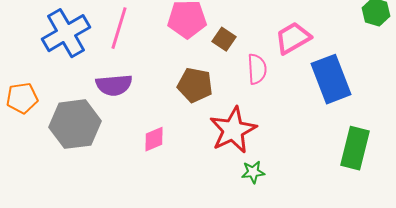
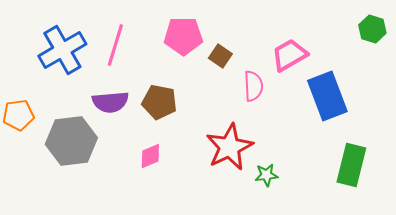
brown pentagon: (195, 85) -> (159, 102), moved
green star: (253, 172) -> (266, 175), moved

